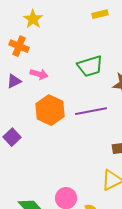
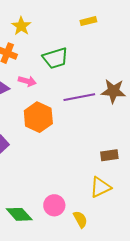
green trapezoid: (90, 66) -> (55, 58), moved
purple line: (91, 111) -> (79, 97), moved

